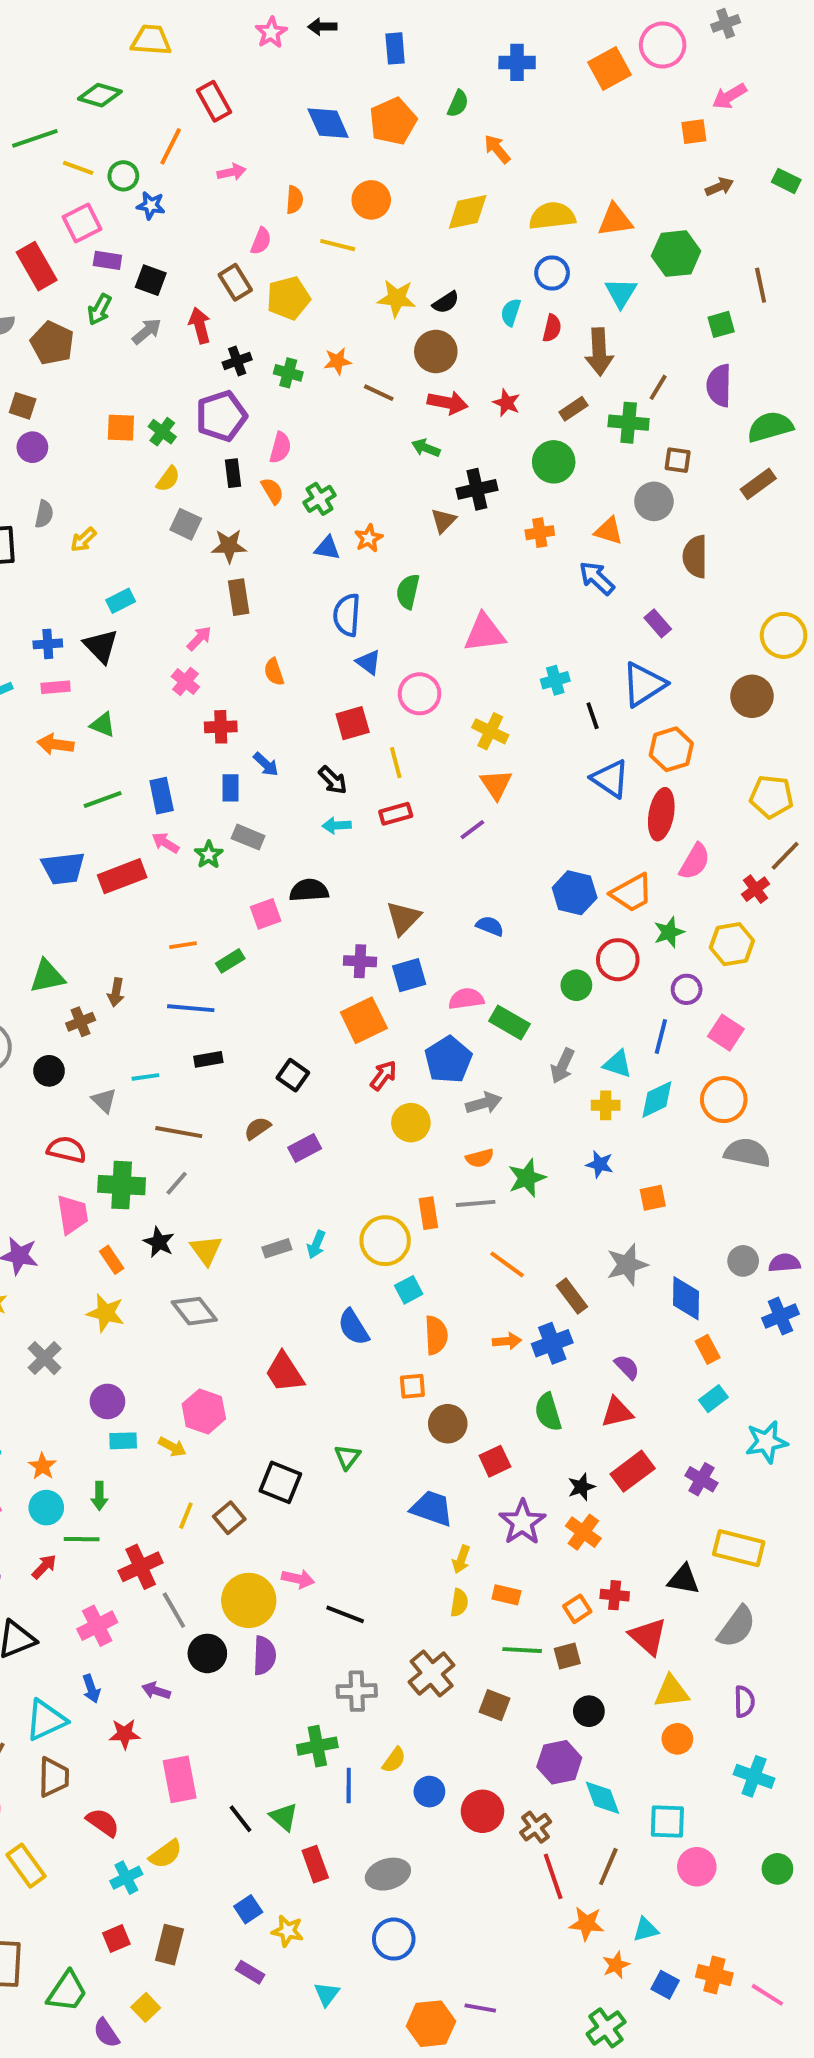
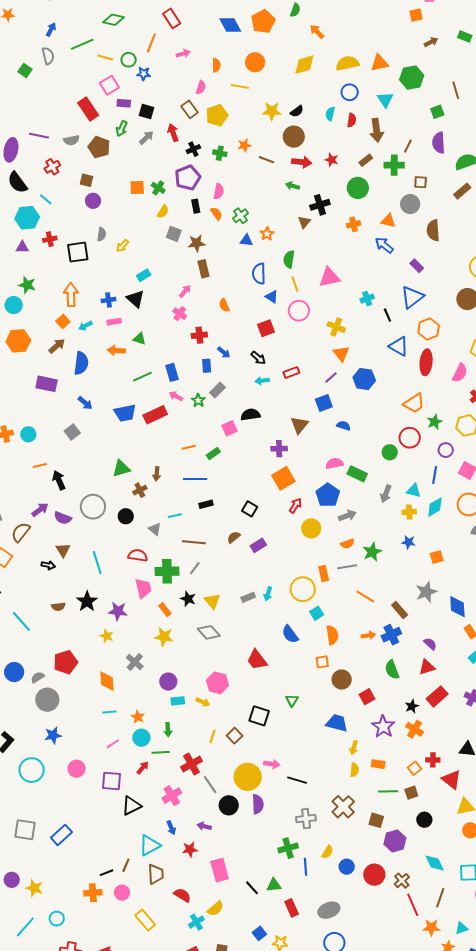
yellow line: (396, 763) -> (295, 284), moved
gray rectangle: (248, 837) -> (218, 390), turned -63
pink semicircle: (695, 861) -> (460, 373), moved
blue hexagon: (575, 893) -> (364, 379), moved
blue square: (409, 975) -> (324, 403), moved
purple hexagon: (559, 1762) -> (395, 841), moved
green triangle: (284, 1817) -> (274, 885), turned -42

